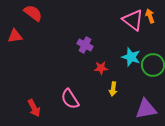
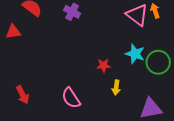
purple cross: (85, 45) -> (72, 12), moved
red arrow: (34, 108) -> (23, 95), moved

